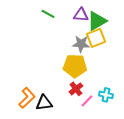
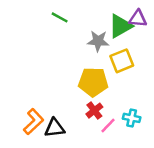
purple triangle: (81, 15) -> (138, 19), moved
yellow square: (96, 38) -> (122, 61), moved
gray star: (81, 44) -> (98, 41), moved

